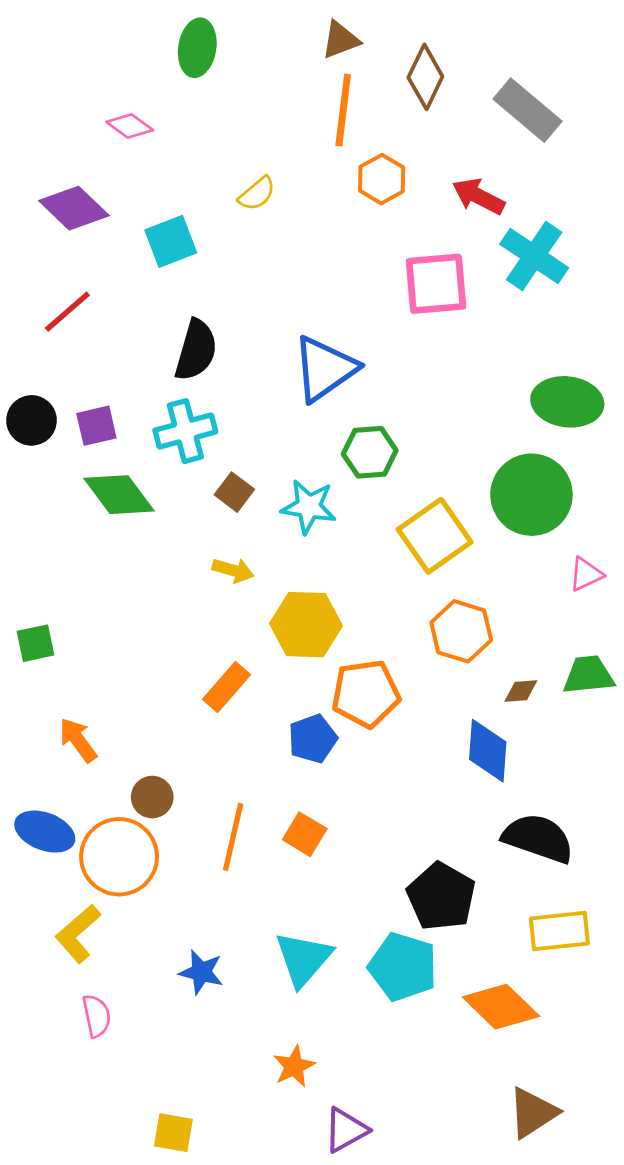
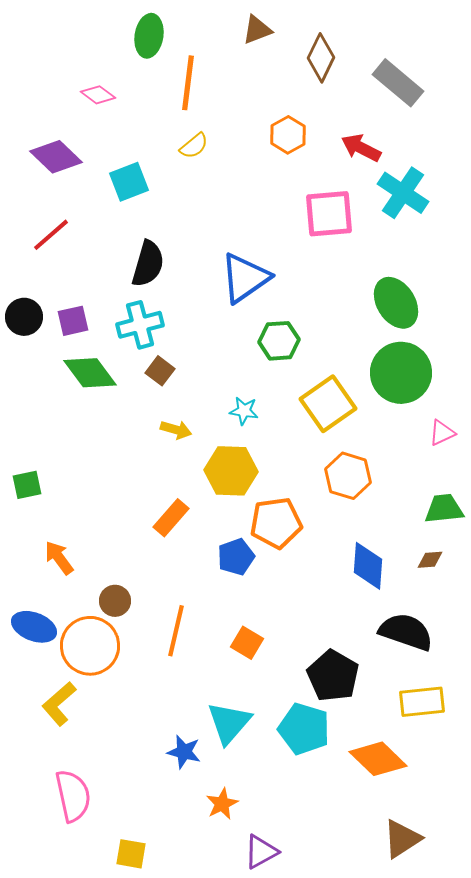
orange line: (343, 110) -> (188, 83), moved
green ellipse: (567, 402) -> (396, 303), moved, turned 51
brown square: (234, 492) -> (160, 371), moved
cyan star: (309, 507) -> (244, 411), moved, size x0.7
brown diamond: (521, 691) -> (430, 560), moved
orange square: (305, 834) -> (247, 643), moved
blue star: (201, 972) -> (184, 752), moved
pink semicircle: (96, 1016) -> (73, 796), moved, size x1.6

